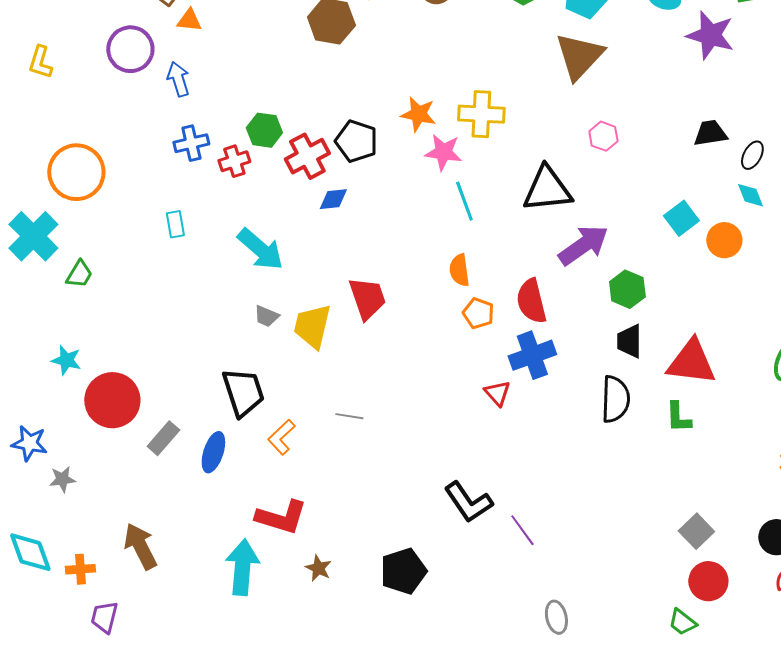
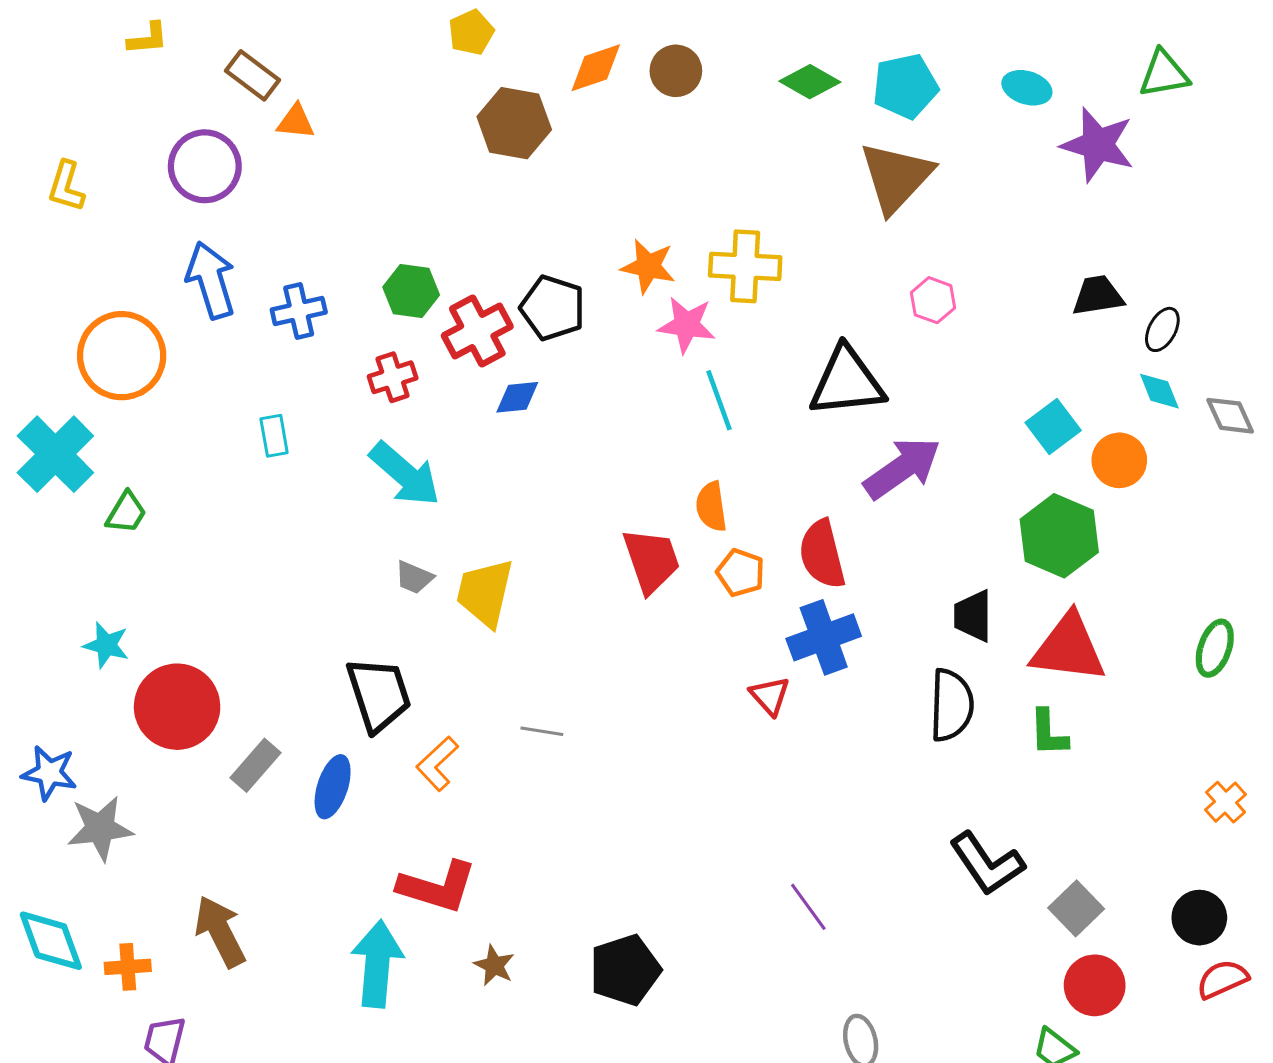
blue arrow: (178, 79) -> (211, 280), moved, size x1.4
red cross: (234, 161) -> (393, 377), moved
green hexagon: (627, 289) -> (1059, 536), moved, size x1.4
red trapezoid: (367, 298) -> (651, 560), moved
gray star: (62, 479) -> (100, 828), size x1.6
black L-shape: (468, 502) -> (987, 864), moved

